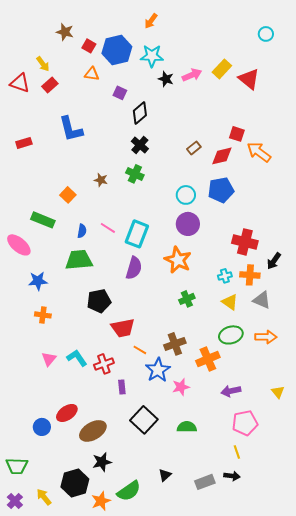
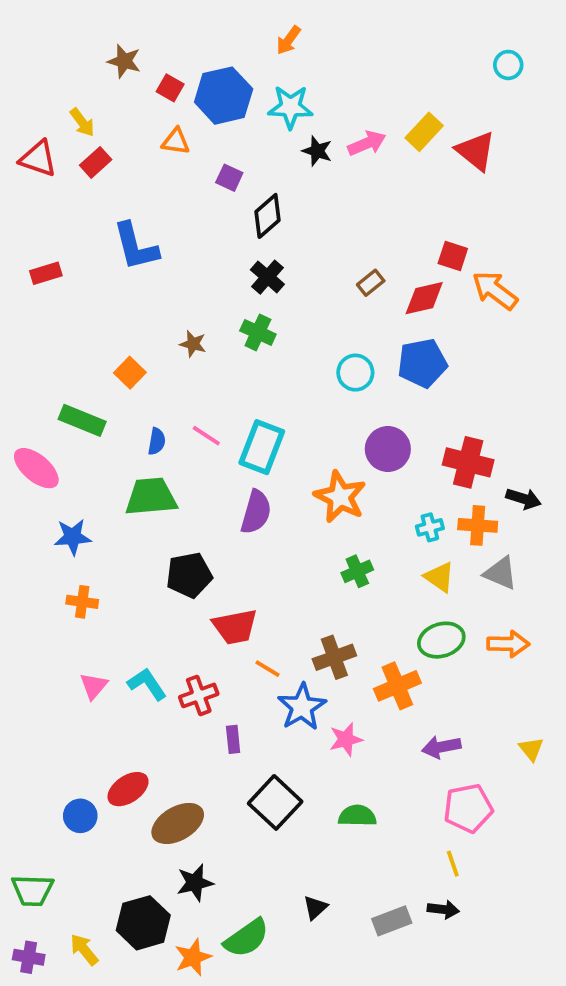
purple circle: (188, 224) -> (388, 449), moved
black arrow: (274, 261) -> (524, 499), turned -108
purple cross: (15, 501) -> (29, 957), turned -35

